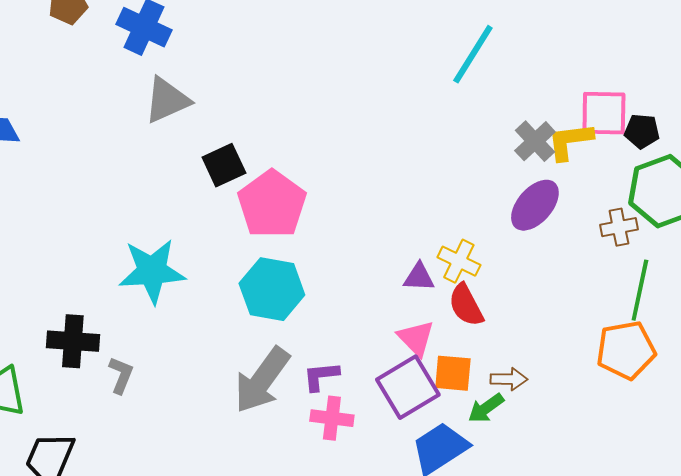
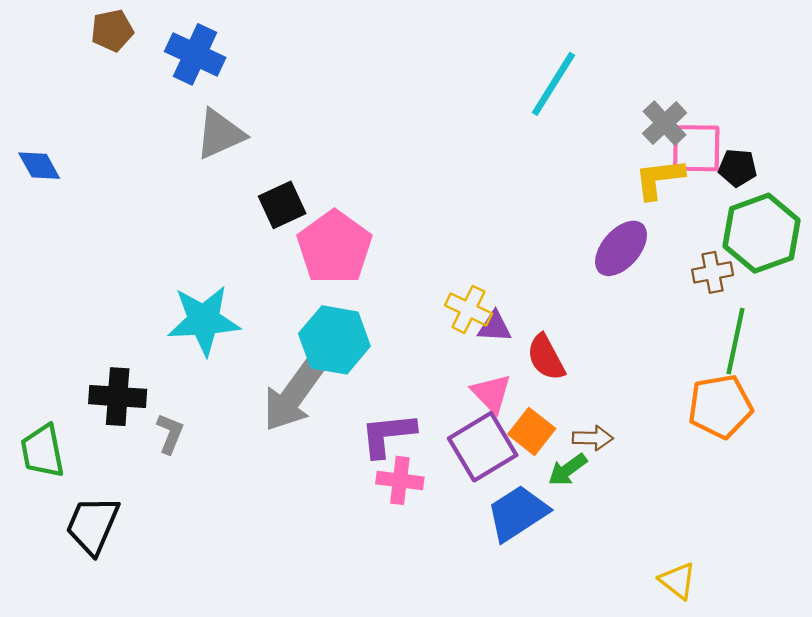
gray cross: (535, 141) -> (665, 123), moved
yellow cross: (459, 261) -> (468, 309), moved
orange square: (453, 373) -> (532, 431), turned 33
purple L-shape: (321, 376) -> (388, 435), size x1.4
gray arrow: (262, 380) -> (293, 395), moved

